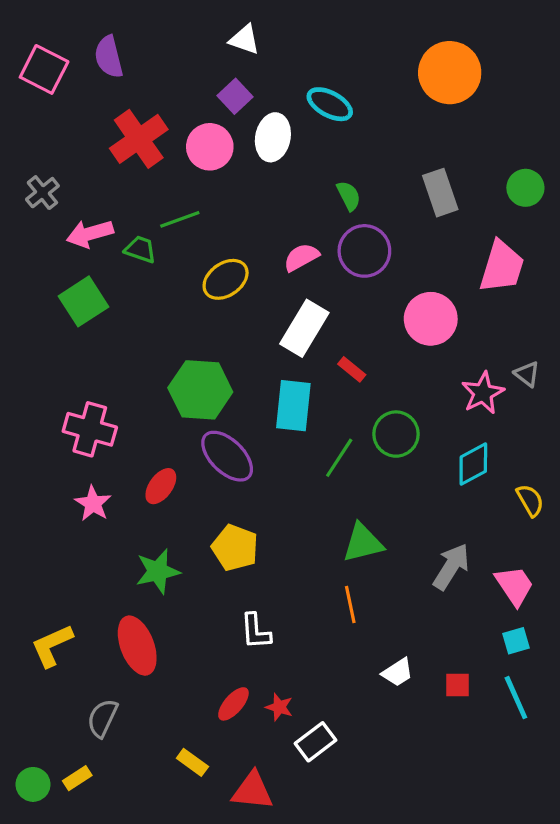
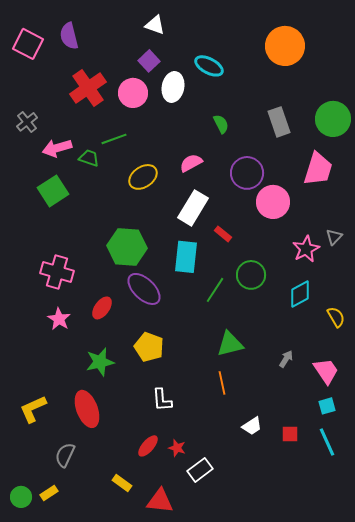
green circle: (525, 188) -> (333, 119), size x1.5
purple circle: (364, 251) -> (247, 173), moved
gray triangle: (527, 374) -> (334, 237), turned 36
gray arrow: (451, 567) -> (286, 359), size x0.6

